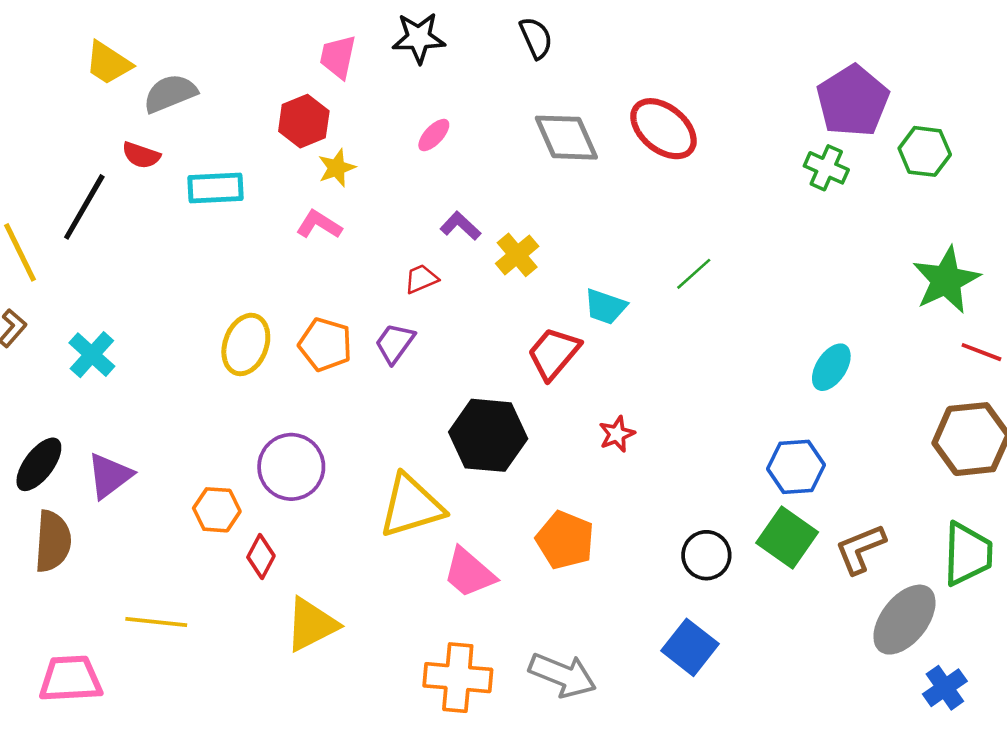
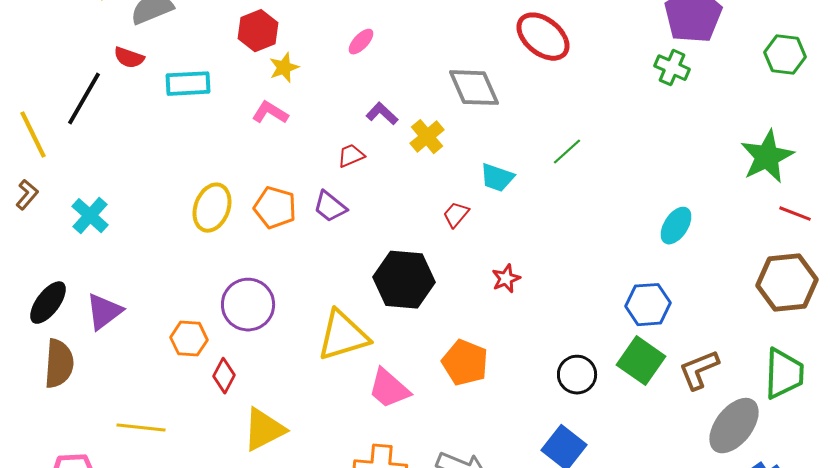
gray diamond: (566, 138) -> (474, 88), moved
green hexagon: (925, 151) -> (785, 55), moved
purple trapezoid: (395, 343) -> (330, 207), turned -87
red trapezoid: (554, 353) -> (456, 215), size x0.6

